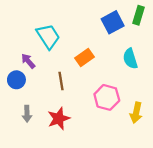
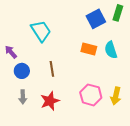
orange rectangle: (84, 58) -> (89, 49), moved, turned 49
purple arrow: (28, 61) -> (11, 52), moved
blue circle: (16, 80) -> (22, 71), moved
pink hexagon: (107, 97) -> (91, 95), moved

